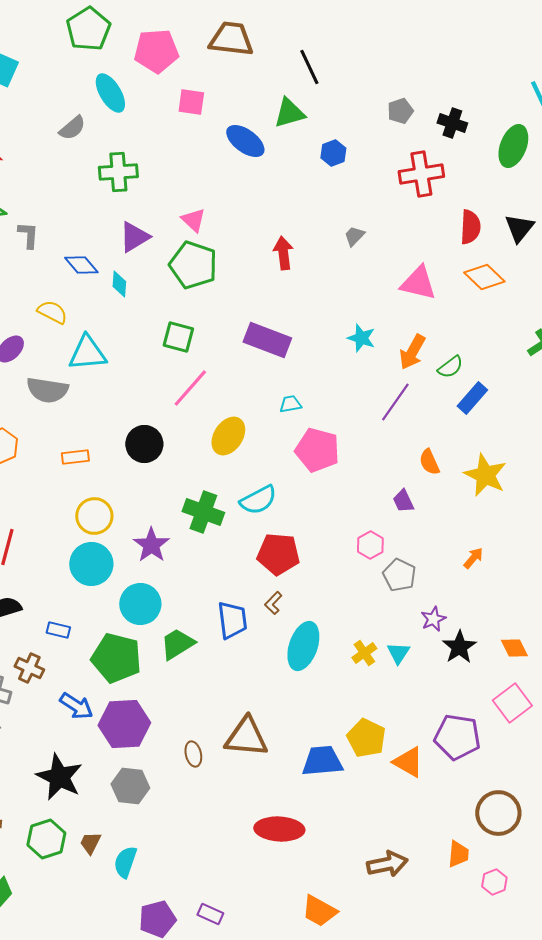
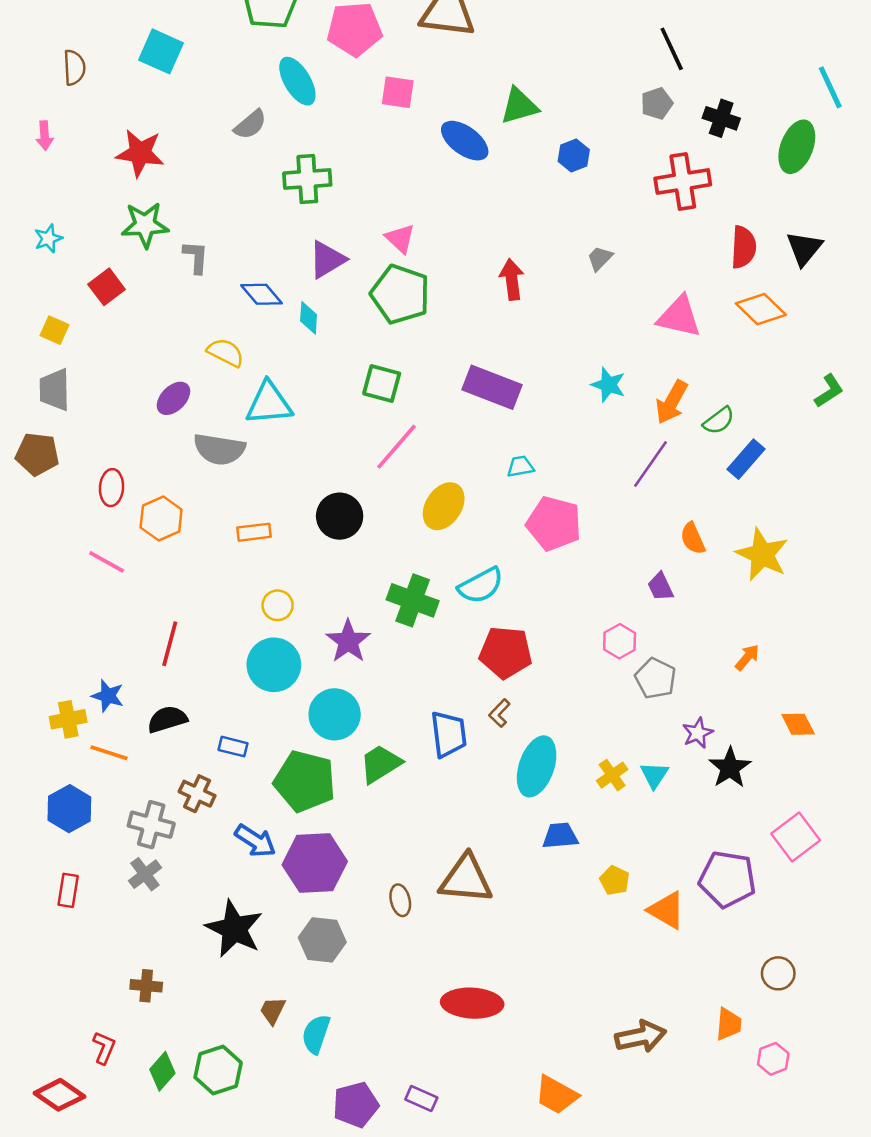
black line: (309, 67) -> (672, 49), moved
yellow circle: (94, 516) -> (278, 605), size x0.7
orange diamond: (514, 648) -> (798, 724), moved
yellow pentagon: (366, 738) -> (615, 880), size x0.6
blue trapezoid: (322, 761) -> (560, 836), moved, size x0.7
brown circle: (498, 813) -> (778, 973), size x0.6
red ellipse: (279, 829) -> (472, 1003), moved
green hexagon: (46, 839) -> (218, 1070), moved

